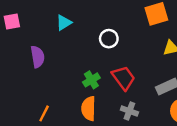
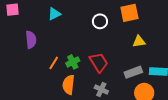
white circle: (109, 39) -> (100, 21), moved
orange line: (44, 113) -> (54, 63), moved

